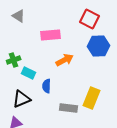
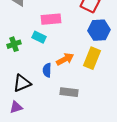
orange arrow: (65, 60) -> (65, 59), moved
cyan rectangle: (29, 73) -> (39, 37), moved
yellow rectangle: (92, 98) -> (92, 58), moved

